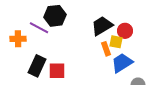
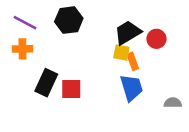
purple line: (39, 28) -> (25, 23), moved
yellow square: (116, 42) -> (121, 53), moved
blue trapezoid: (122, 63) -> (131, 88), moved, turned 105

